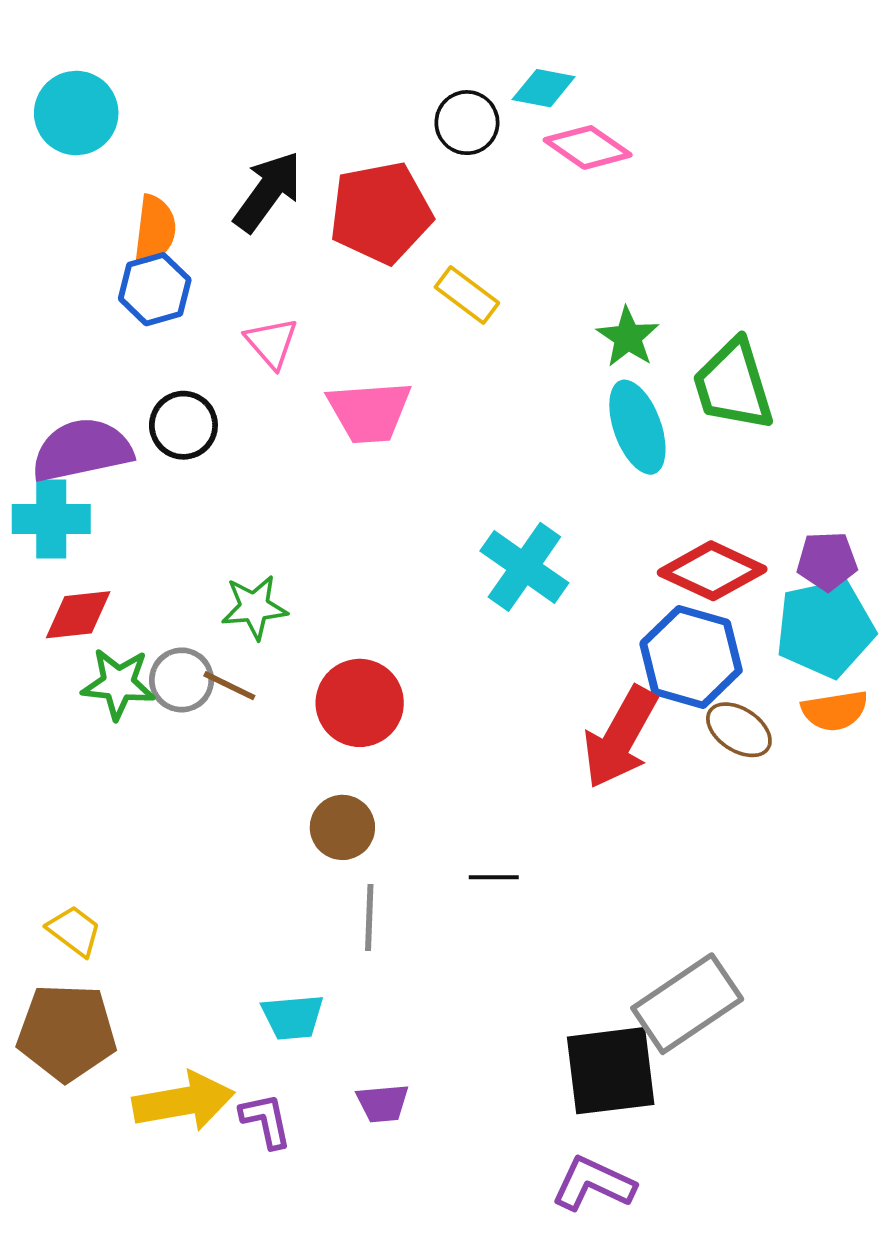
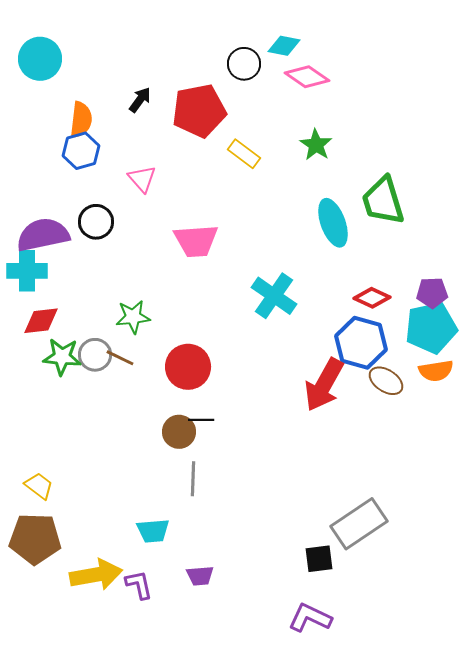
black arrow: (268, 192) -> (140, 100), size x0.6
green star: (628, 337) -> (316, 145), moved
pink trapezoid: (369, 412) -> (196, 241), moved
red diamond: (712, 571) -> (372, 298), size x0.7
black line: (494, 877) -> (201, 420), moved
black square: (611, 1071) -> (319, 559), size x0.6

